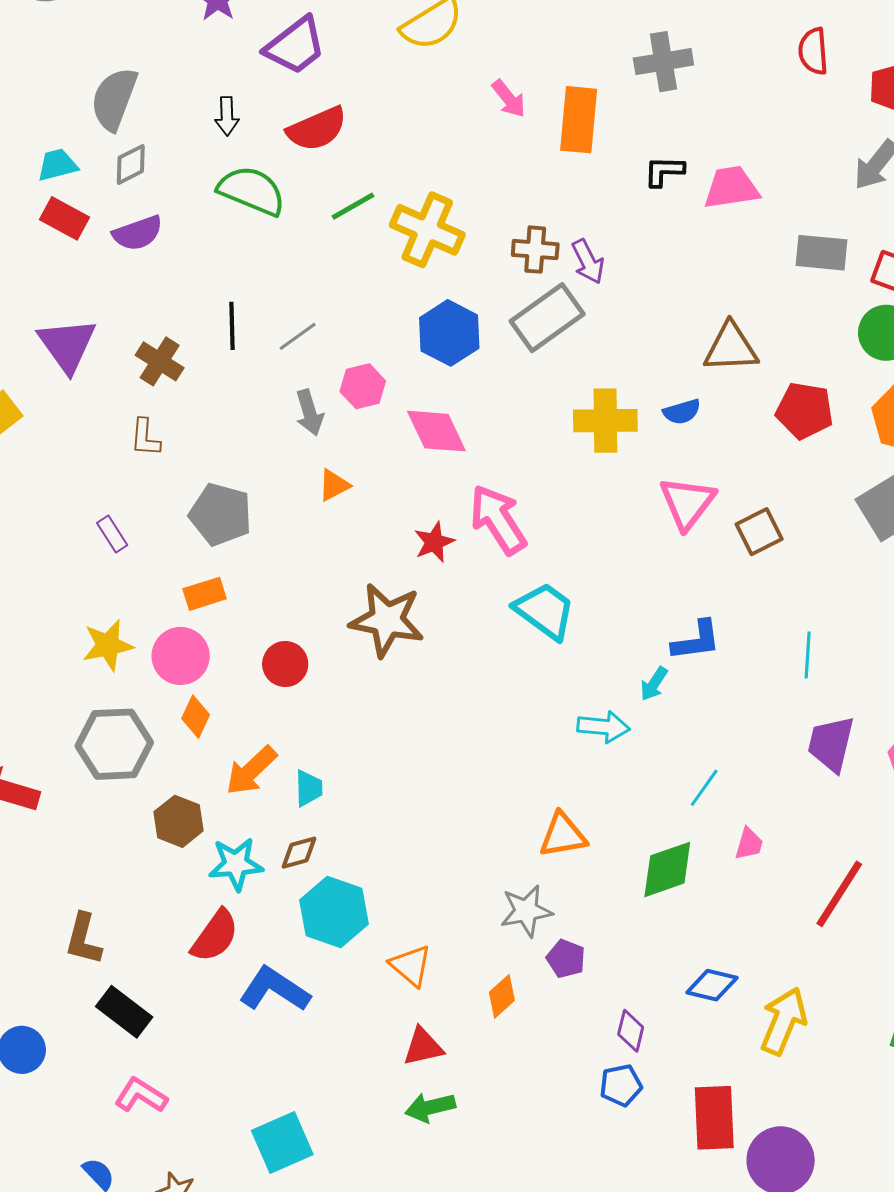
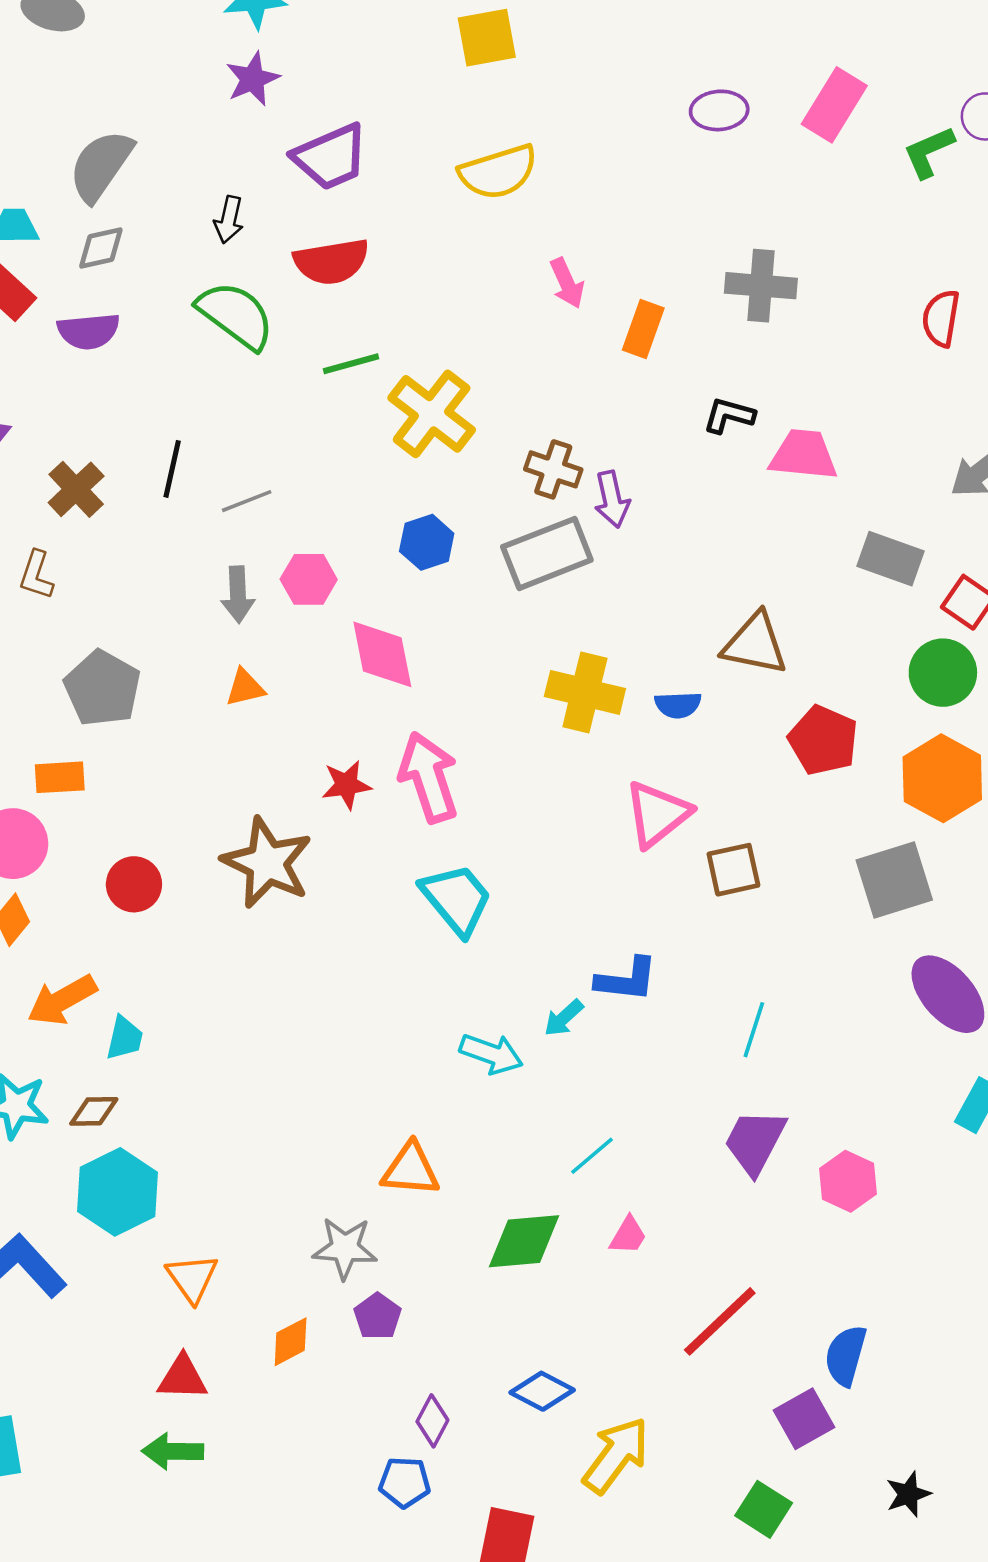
orange rectangle: (579, 120) -> (643, 329), size x0.7
blue hexagon: (449, 333) -> (427, 542), size x0.7

